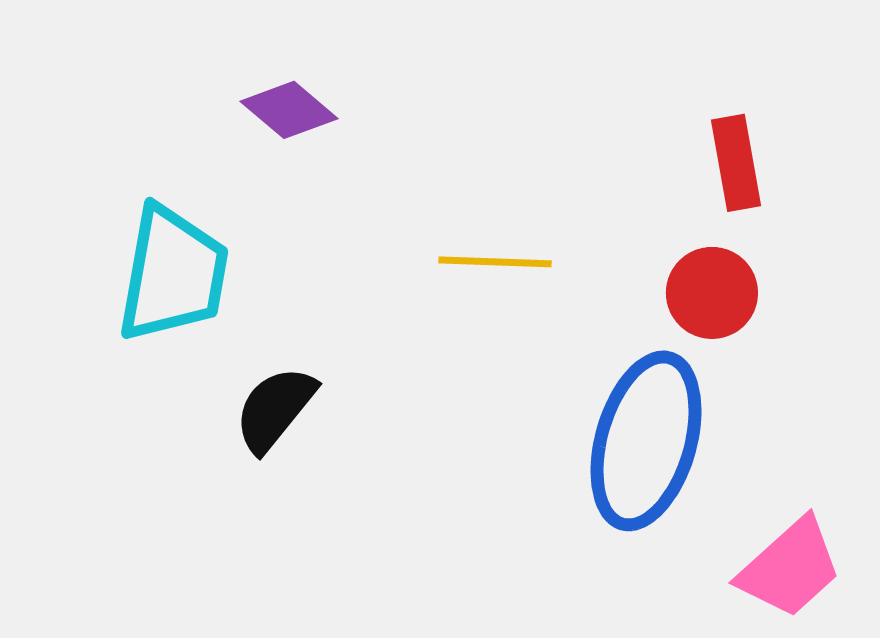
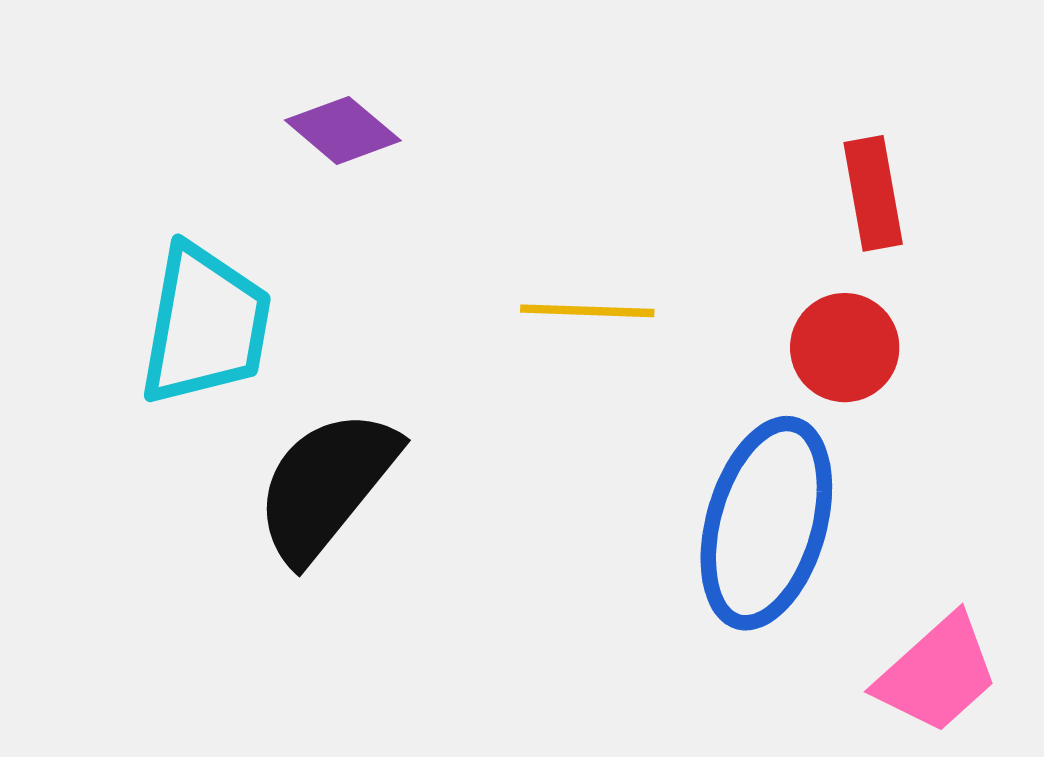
black semicircle: (275, 409) -> (326, 485), size x1.5

